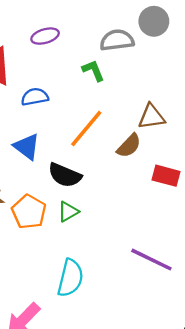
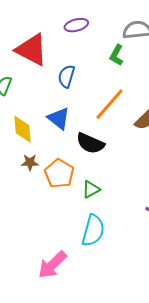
green L-shape: (93, 70) -> (117, 55), turned -130
blue semicircle: (35, 97) -> (66, 76), turned -65
green triangle: (68, 212) -> (91, 189), moved

